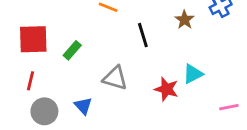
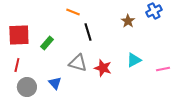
black line: (143, 35) -> (88, 32), moved
red star: (166, 89) -> (103, 68), moved
pink line: (229, 107) -> (163, 69), moved

